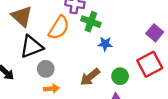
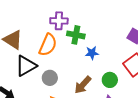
gray circle: (46, 69) -> (50, 78), moved

